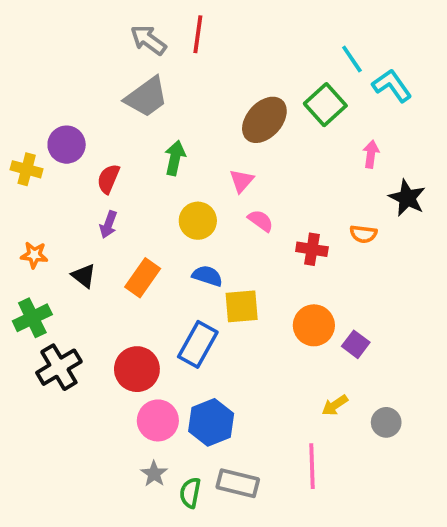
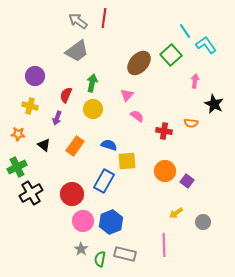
yellow cross: (27, 169) -> (30, 106), moved
red semicircle: (108, 179) -> (66, 95), moved
yellow circle: (198, 221) -> (93, 109), moved

